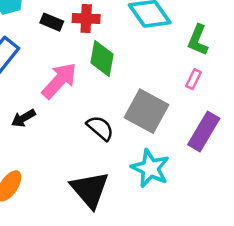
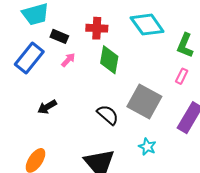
black rectangle: (52, 22) -> (59, 36), moved
pink arrow: (59, 81) -> (68, 60), moved, size x0.5
cyan star: (150, 168) -> (147, 147), size x0.6

